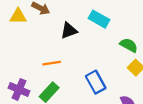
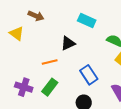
yellow triangle: (18, 16) -> (17, 33), moved, turned 42
black triangle: (69, 31) -> (68, 43), moved

